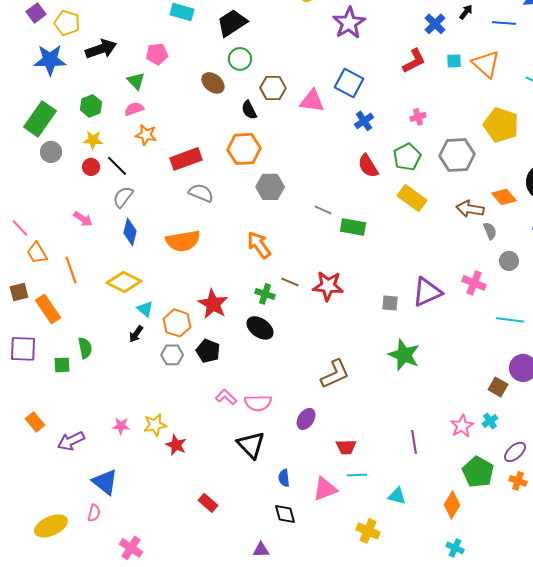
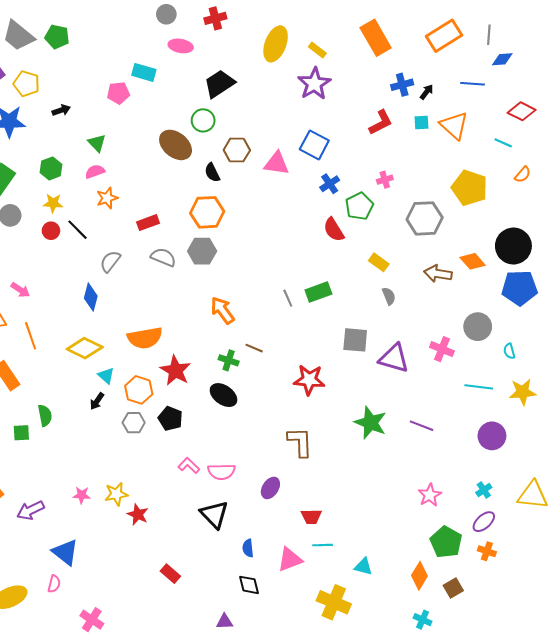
black arrow: (466, 12) -> (427, 92), moved
black trapezoid: (232, 23) -> (219, 84), moved
blue cross: (435, 24) -> (402, 85), turned 30
black arrow: (101, 49) -> (61, 110), size x0.6
pink pentagon: (157, 54) -> (118, 93), moved
brown ellipse: (213, 83) -> (176, 145), size x1.4
orange star: (146, 135) -> (107, 198), turned -30
green pentagon: (407, 157) -> (359, 206), moved
red rectangle: (186, 159) -> (148, 223), size x0.7
gray hexagon: (270, 187) -> (202, 251), moved
gray semicircle: (123, 197) -> (110, 261), moved
yellow rectangle: (412, 198) -> (379, 262), size x0.7
gray line: (323, 210) -> (288, 298), moved, turned 42
pink arrow: (83, 219) -> (20, 290), moved
green rectangle: (353, 227) -> (318, 292), turned -30
gray semicircle: (490, 231) -> (389, 296), moved
orange semicircle: (183, 241) -> (145, 338), moved
gray circle: (509, 261) -> (478, 327), size x1.4
red star: (328, 286) -> (309, 380), moved
purple triangle: (427, 292) -> (394, 358), turned 40
gray square: (390, 303) -> (355, 340), moved, size x1.5
brown L-shape: (335, 374) -> (300, 442), turned -68
brown square: (498, 387) -> (453, 588), moved, turned 30
cyan cross: (490, 421) -> (484, 490), moved
purple line: (414, 442) -> (422, 426), moved, turned -60
yellow cross: (368, 531) -> (334, 602), size x1.4

